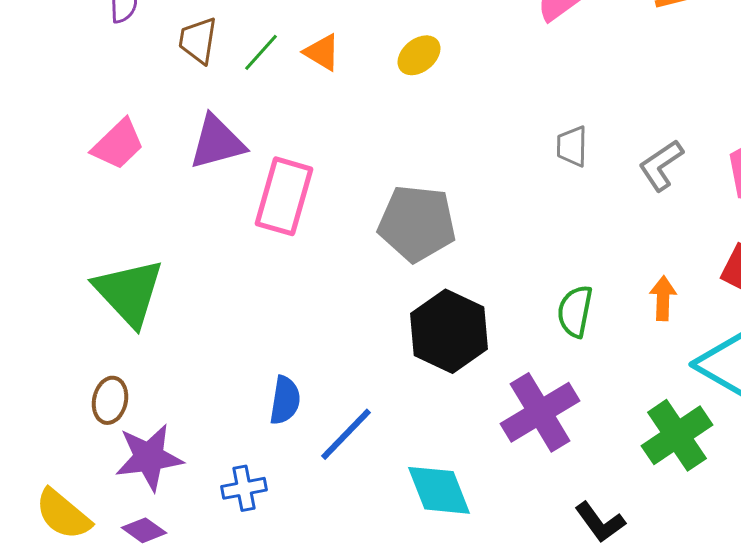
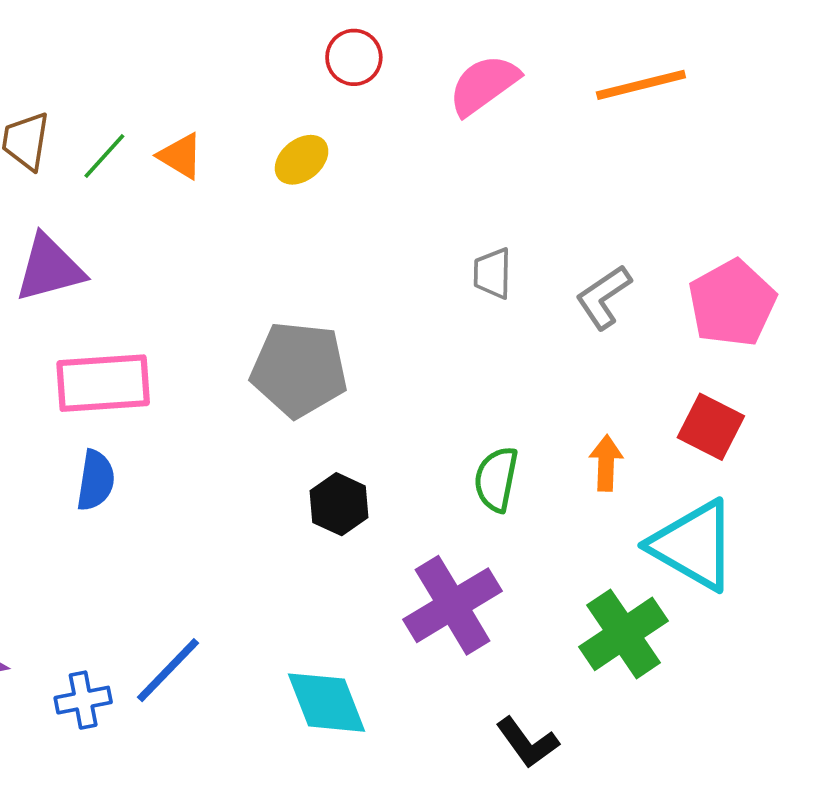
pink rectangle: (284, 196) -> (103, 383), moved, turned 70
black hexagon: (449, 331) -> (339, 504), size x0.6
blue semicircle: (285, 400) -> (96, 480), moved
blue line: (346, 434) -> (168, 670), moved

